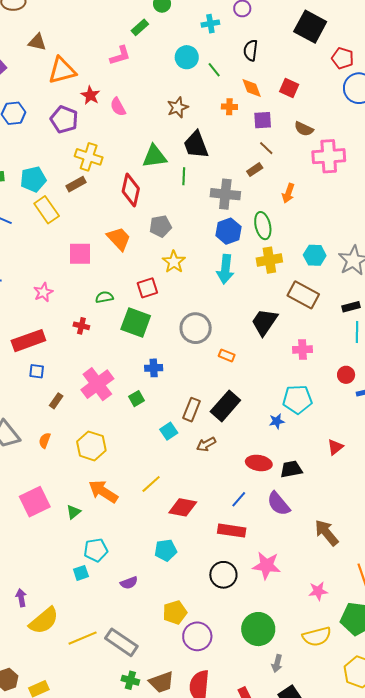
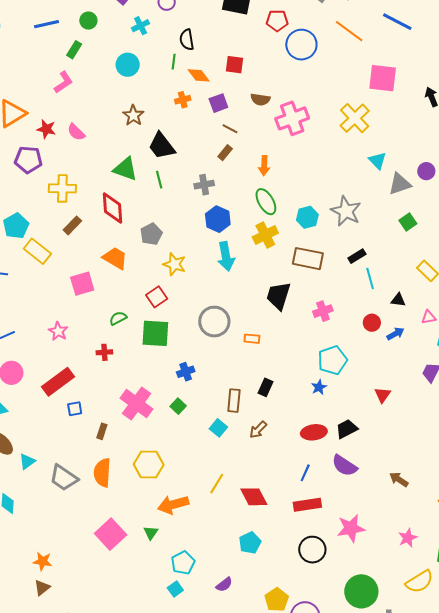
green line: (214, 70) -> (174, 62), moved, turned 63
green triangle: (154, 156) -> (125, 169), turned 44
brown rectangle: (76, 184) -> (72, 225), moved
gray cross: (225, 194) -> (204, 185), size x0.7
green ellipse: (263, 226) -> (266, 202), moved
black rectangle: (225, 406) -> (265, 387), size x0.6
orange semicircle: (45, 440) -> (102, 473), size x1.8
orange arrow: (103, 491) -> (173, 505), turned -32
red diamond: (183, 507) -> (254, 497), turned 68
brown arrow: (327, 533) -> (399, 479), size x0.7

